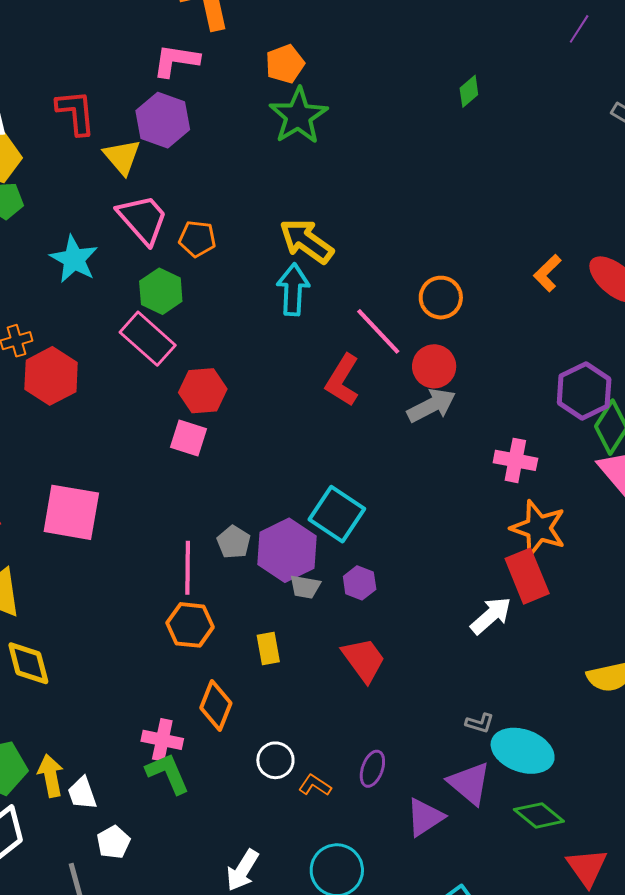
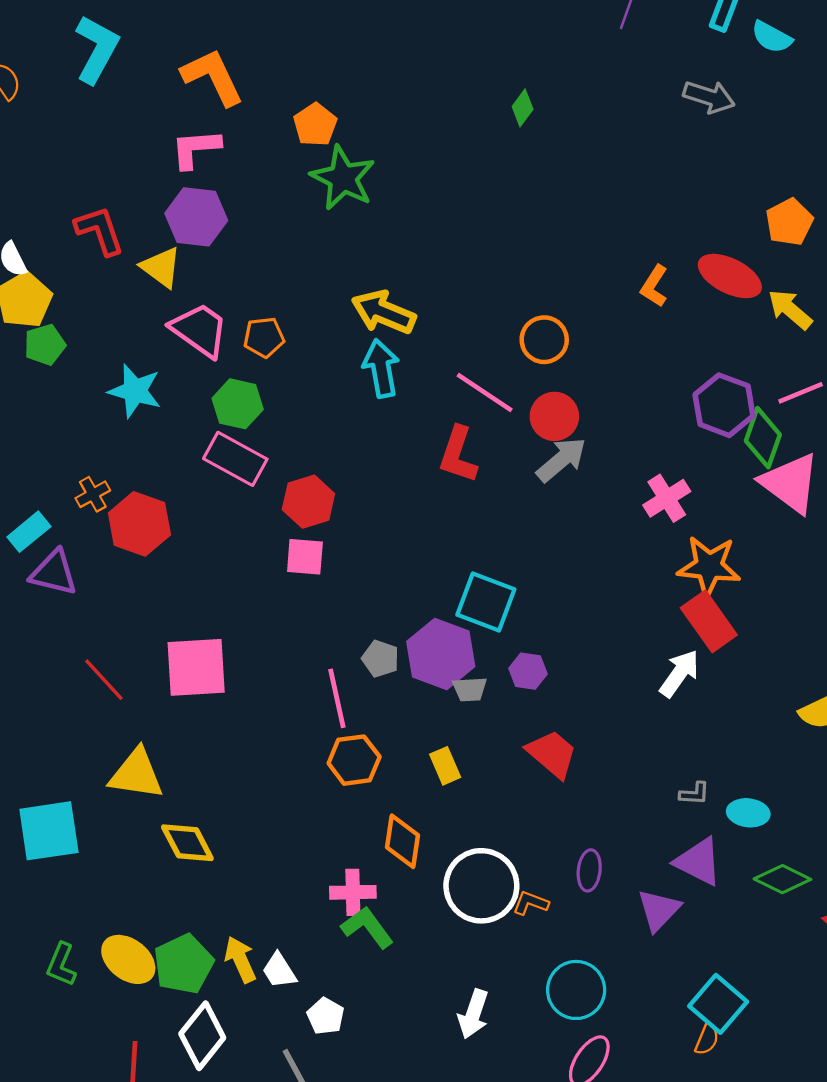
pink cross: (515, 460) -> (667, 498), turned -30
cyan ellipse: (523, 751) -> (748, 813), size x0.6
white circle: (275, 760) -> (481, 886), size x1.8

